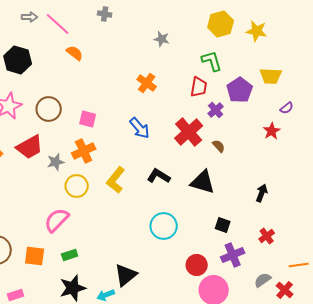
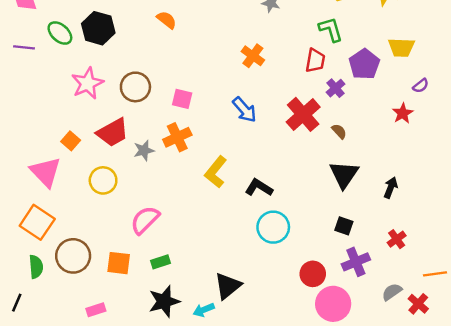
black L-shape: (159, 176) -> (259, 188), moved
black triangle: (203, 182) -> (344, 174), moved, turned 48
yellow circle: (77, 186) -> (103, 180), moved

